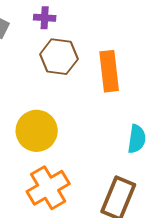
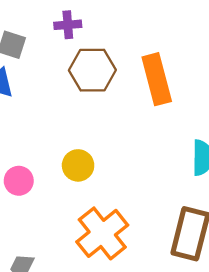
yellow circle: (37, 131) -> (78, 165), size x0.6

